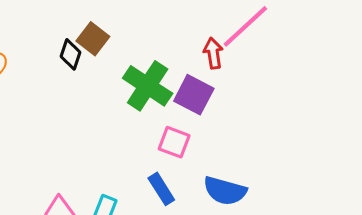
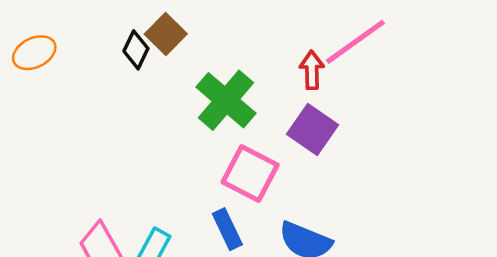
purple square: (194, 95) -> (312, 129), moved
pink square: (174, 142) -> (250, 174), size x1.4

